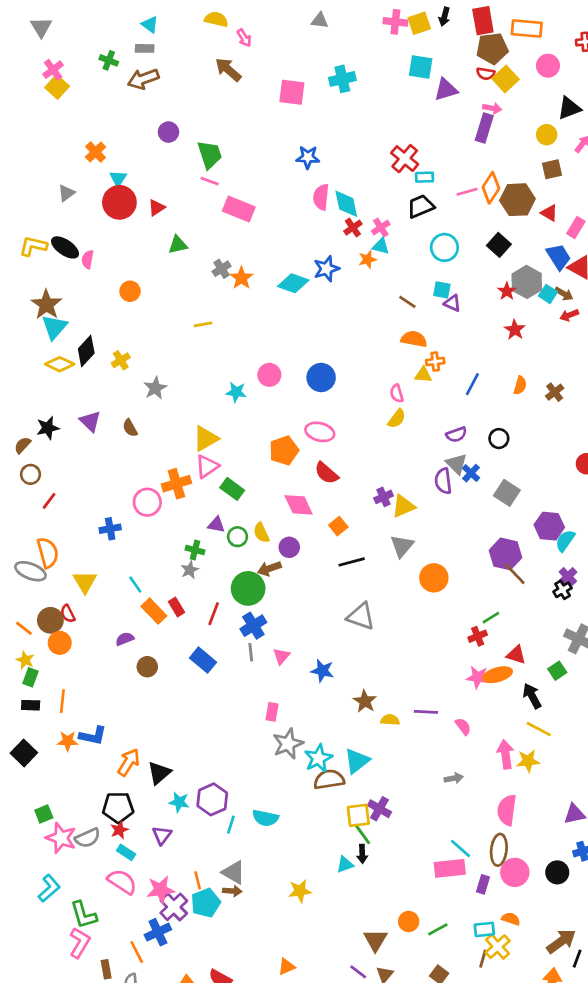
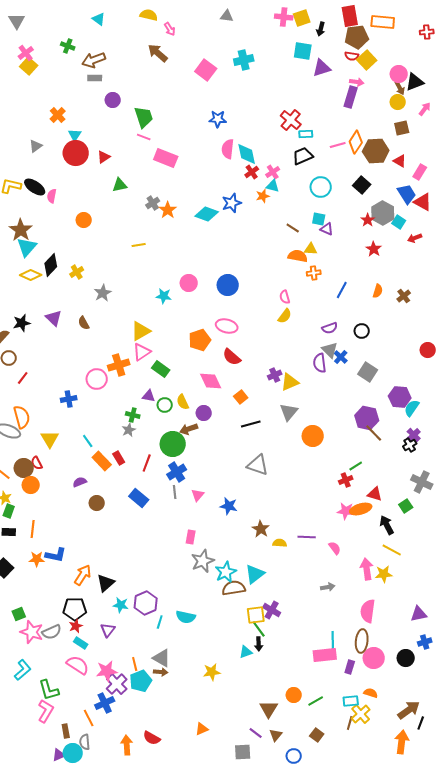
black arrow: (444, 17) -> (321, 29), moved
gray rectangle: (145, 48) -> (95, 78), moved
pink circle: (548, 66) -> (399, 74), moved
pink square: (292, 92) -> (206, 70), turned 30
brown arrow: (564, 294) -> (400, 88), moved, turned 32
yellow triangle: (423, 375) -> (311, 249), moved
cyan line: (460, 849) -> (333, 640), turned 48

